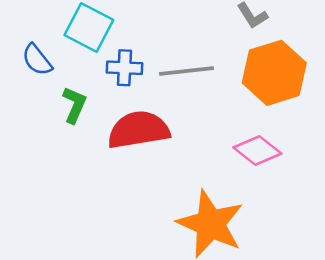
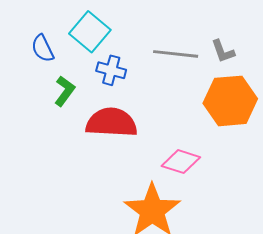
gray line: (187, 71) -> (176, 54), moved
pink diamond: (257, 150) -> (181, 162), moved, turned -33

